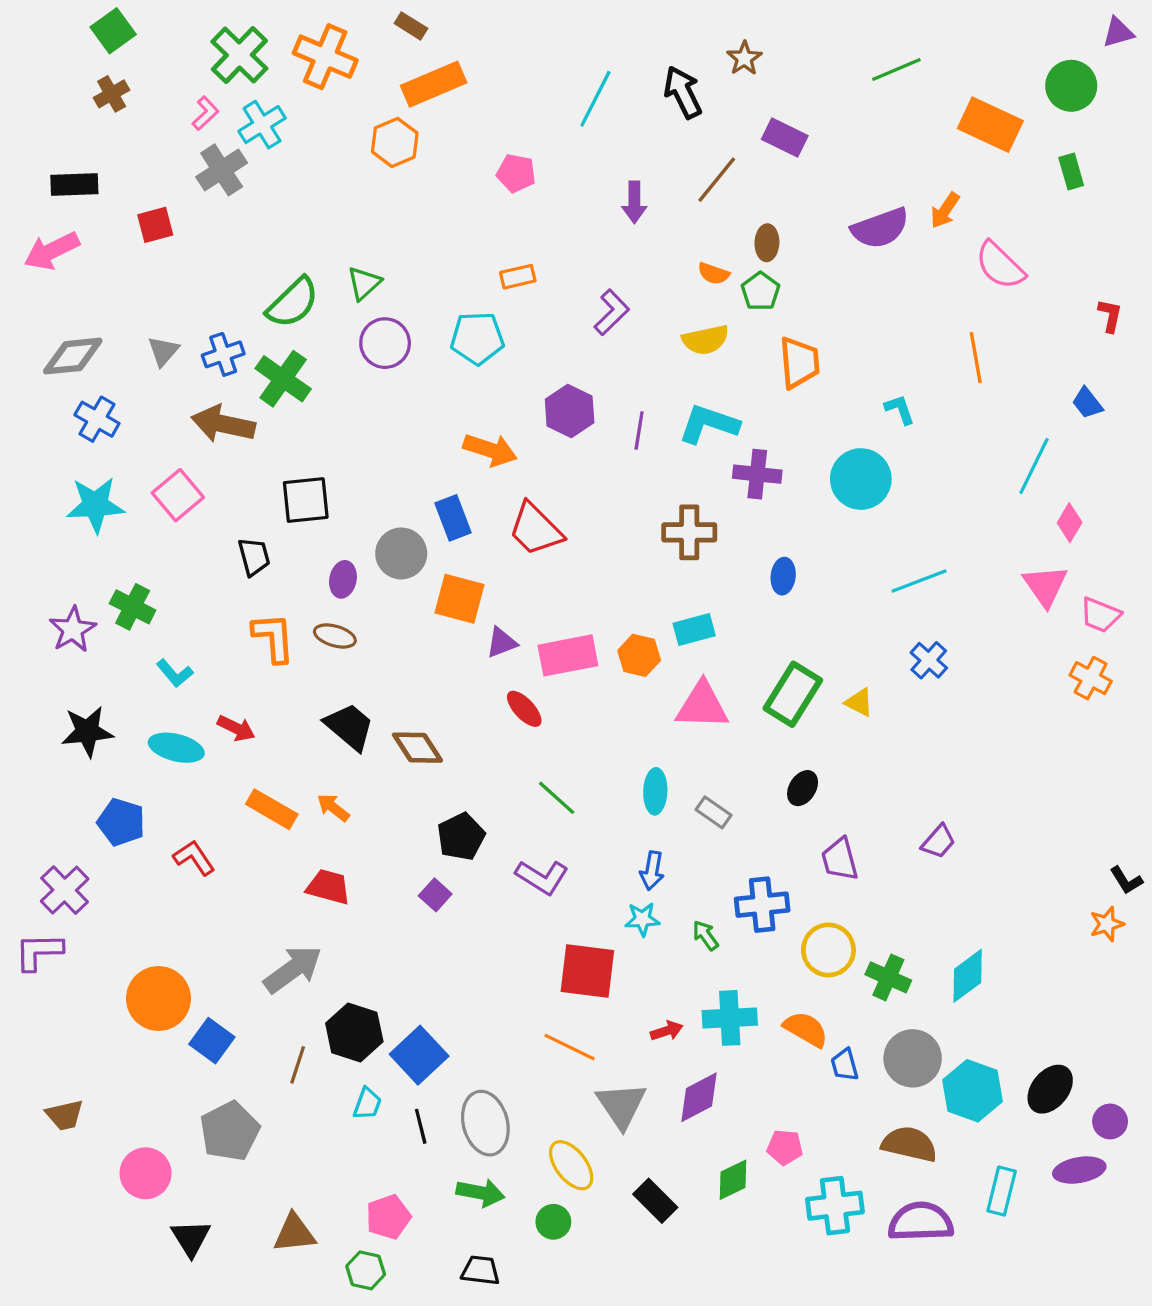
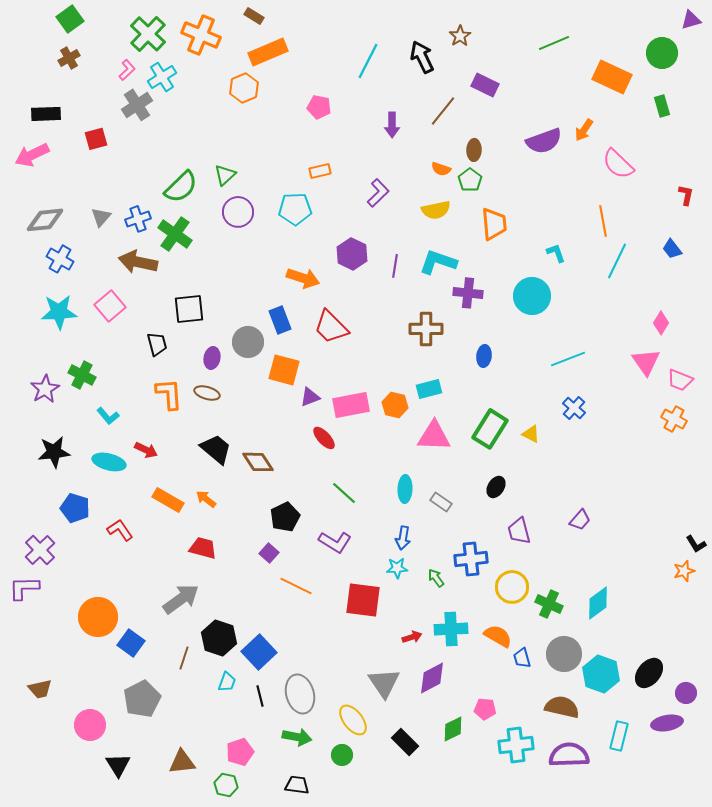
cyan line: (1034, 466) -> (617, 261), moved
orange line: (570, 1047) -> (296, 586), moved

